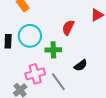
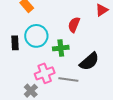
black semicircle: (81, 65) -> (89, 61), size x1.5
gray line: (58, 82) -> (68, 79), turned -42

